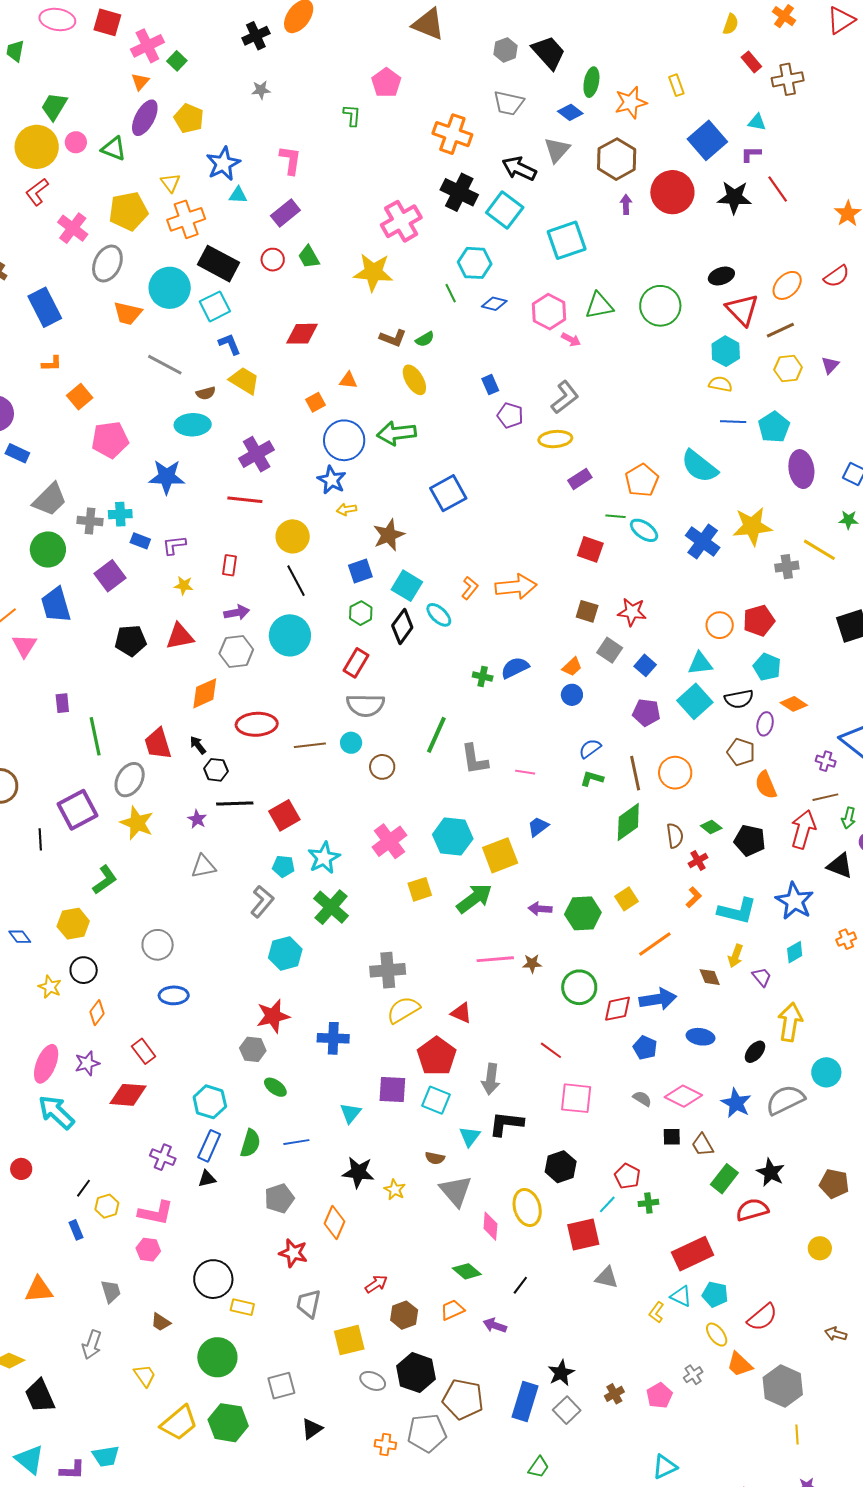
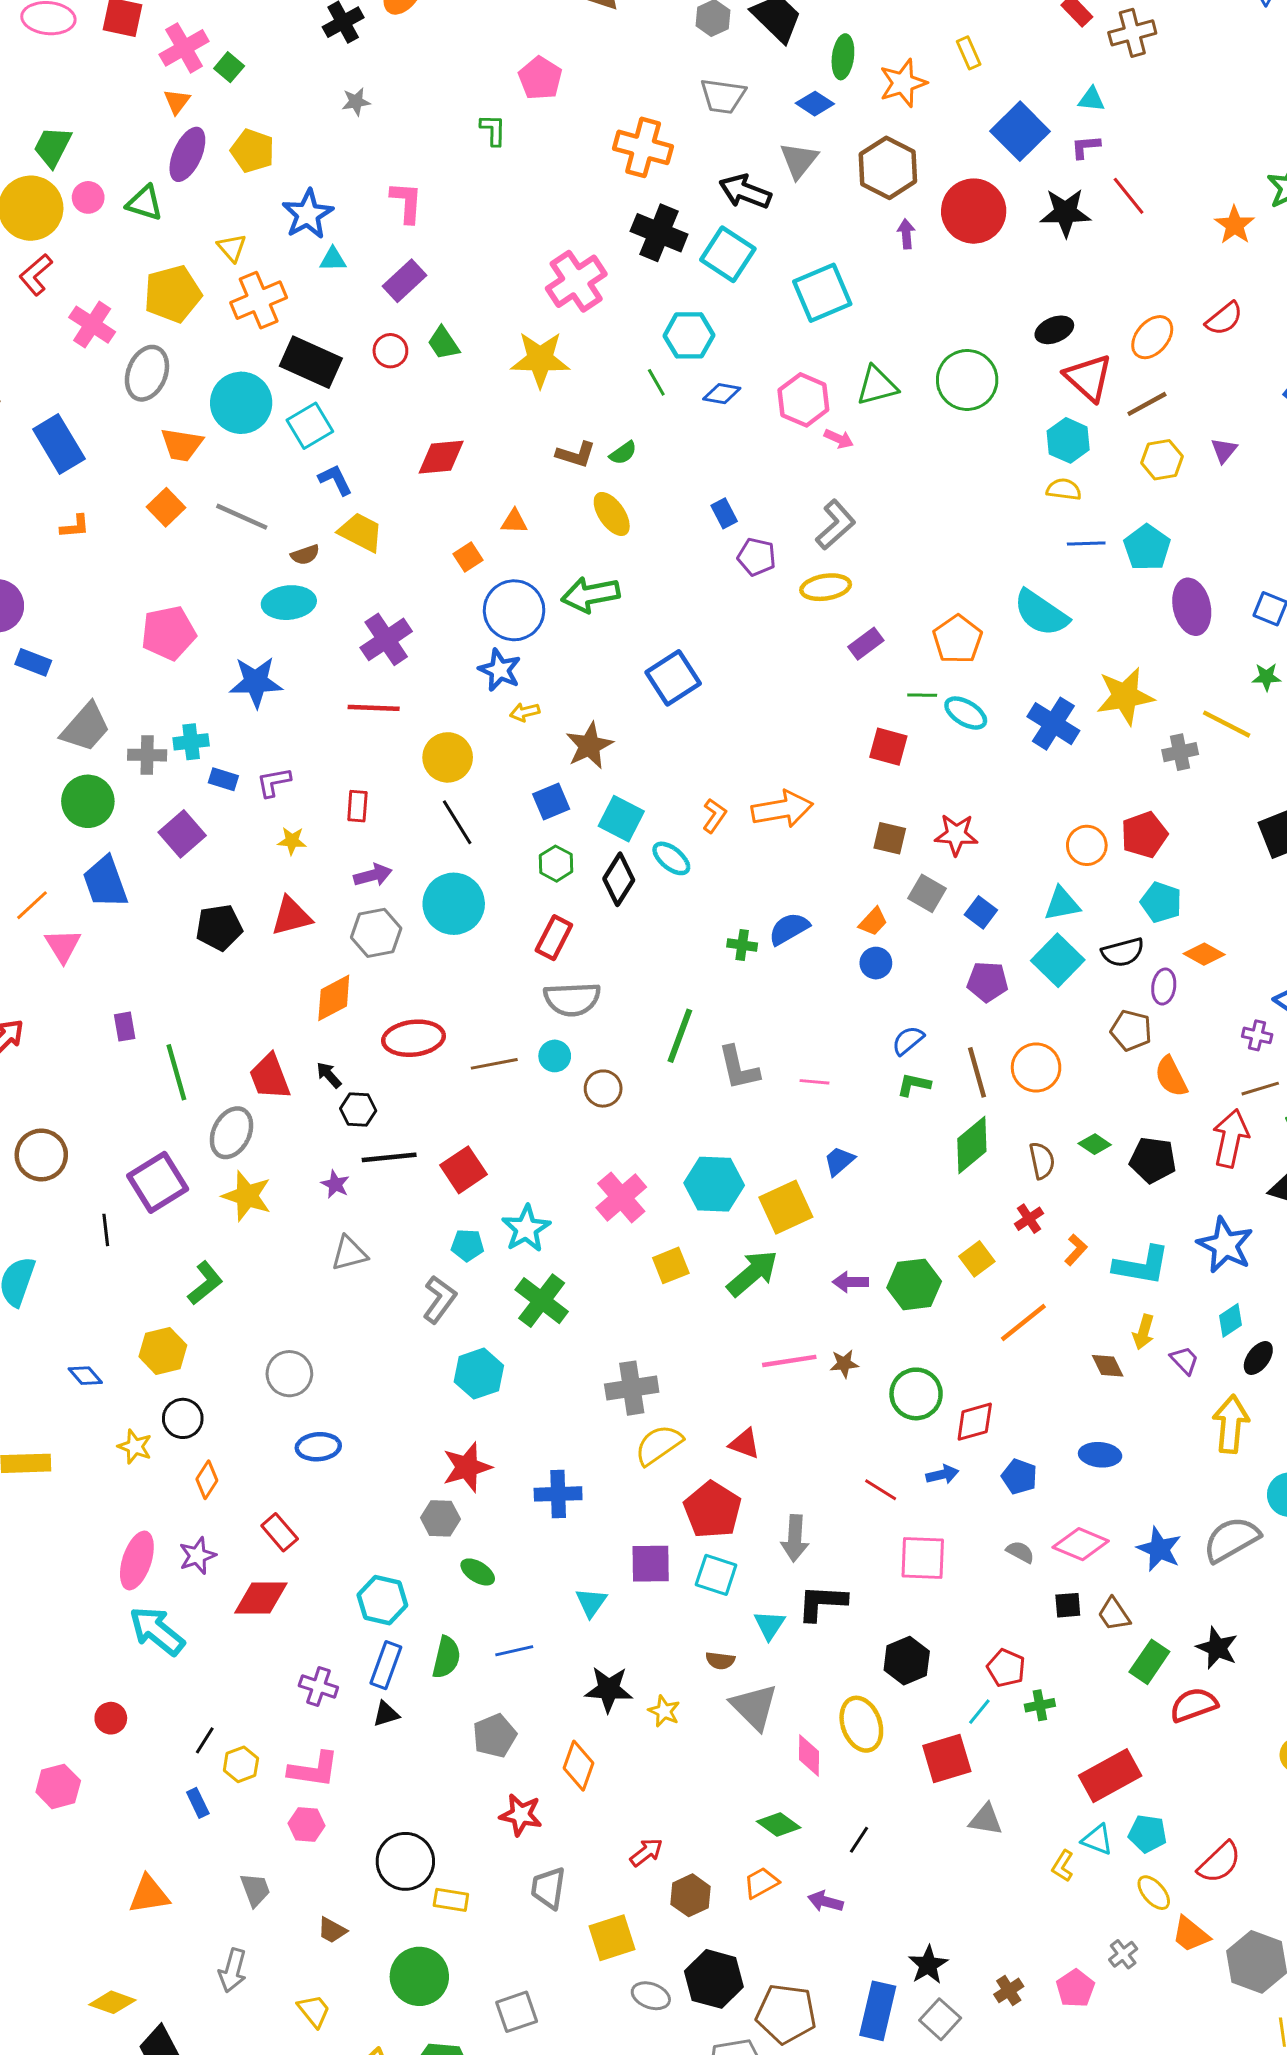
orange square: (80, 397) -> (166, 507), moved
red cross: (698, 861) -> (1029, 1219), moved
blue arrow: (658, 999) -> (942, 1474), moved, size x0.6
black ellipse: (755, 1052) -> (1258, 1358), moved

